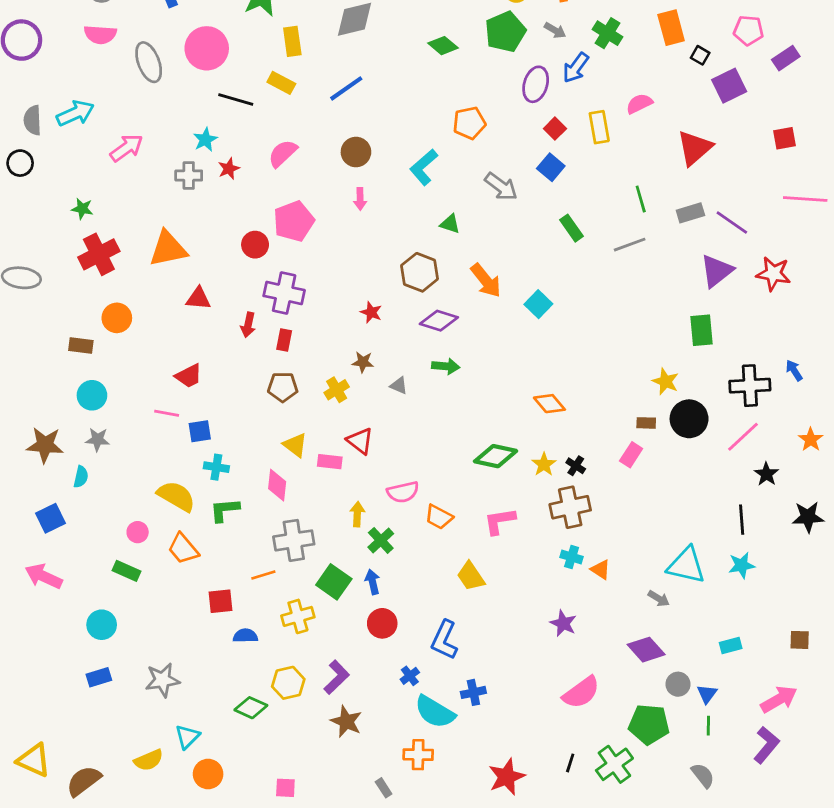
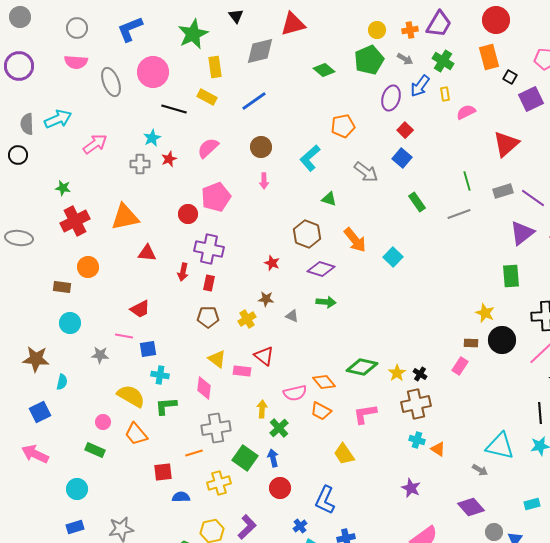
yellow rectangle: (599, 127) -> (445, 94), moved, size x0.6
orange diamond: (549, 404) -> (324, 382), moved
gray star: (97, 440) -> (100, 355), moved

